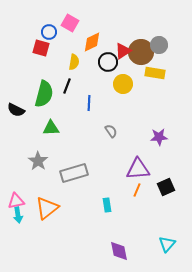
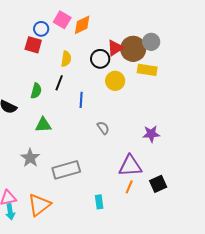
orange diamond: (92, 42) -> (82, 25), moved
green semicircle: (44, 94) -> (36, 91), size x0.6

